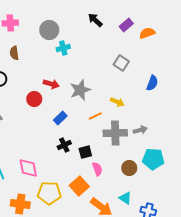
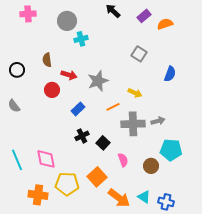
brown semicircle: (14, 53) -> (47, 60), moved
black square: (85, 152) -> (103, 143), turned -32
brown circle: (129, 168) -> (151, 166), moved
pink semicircle: (97, 169) -> (123, 160), moved
cyan triangle: (125, 198) -> (144, 197), moved

